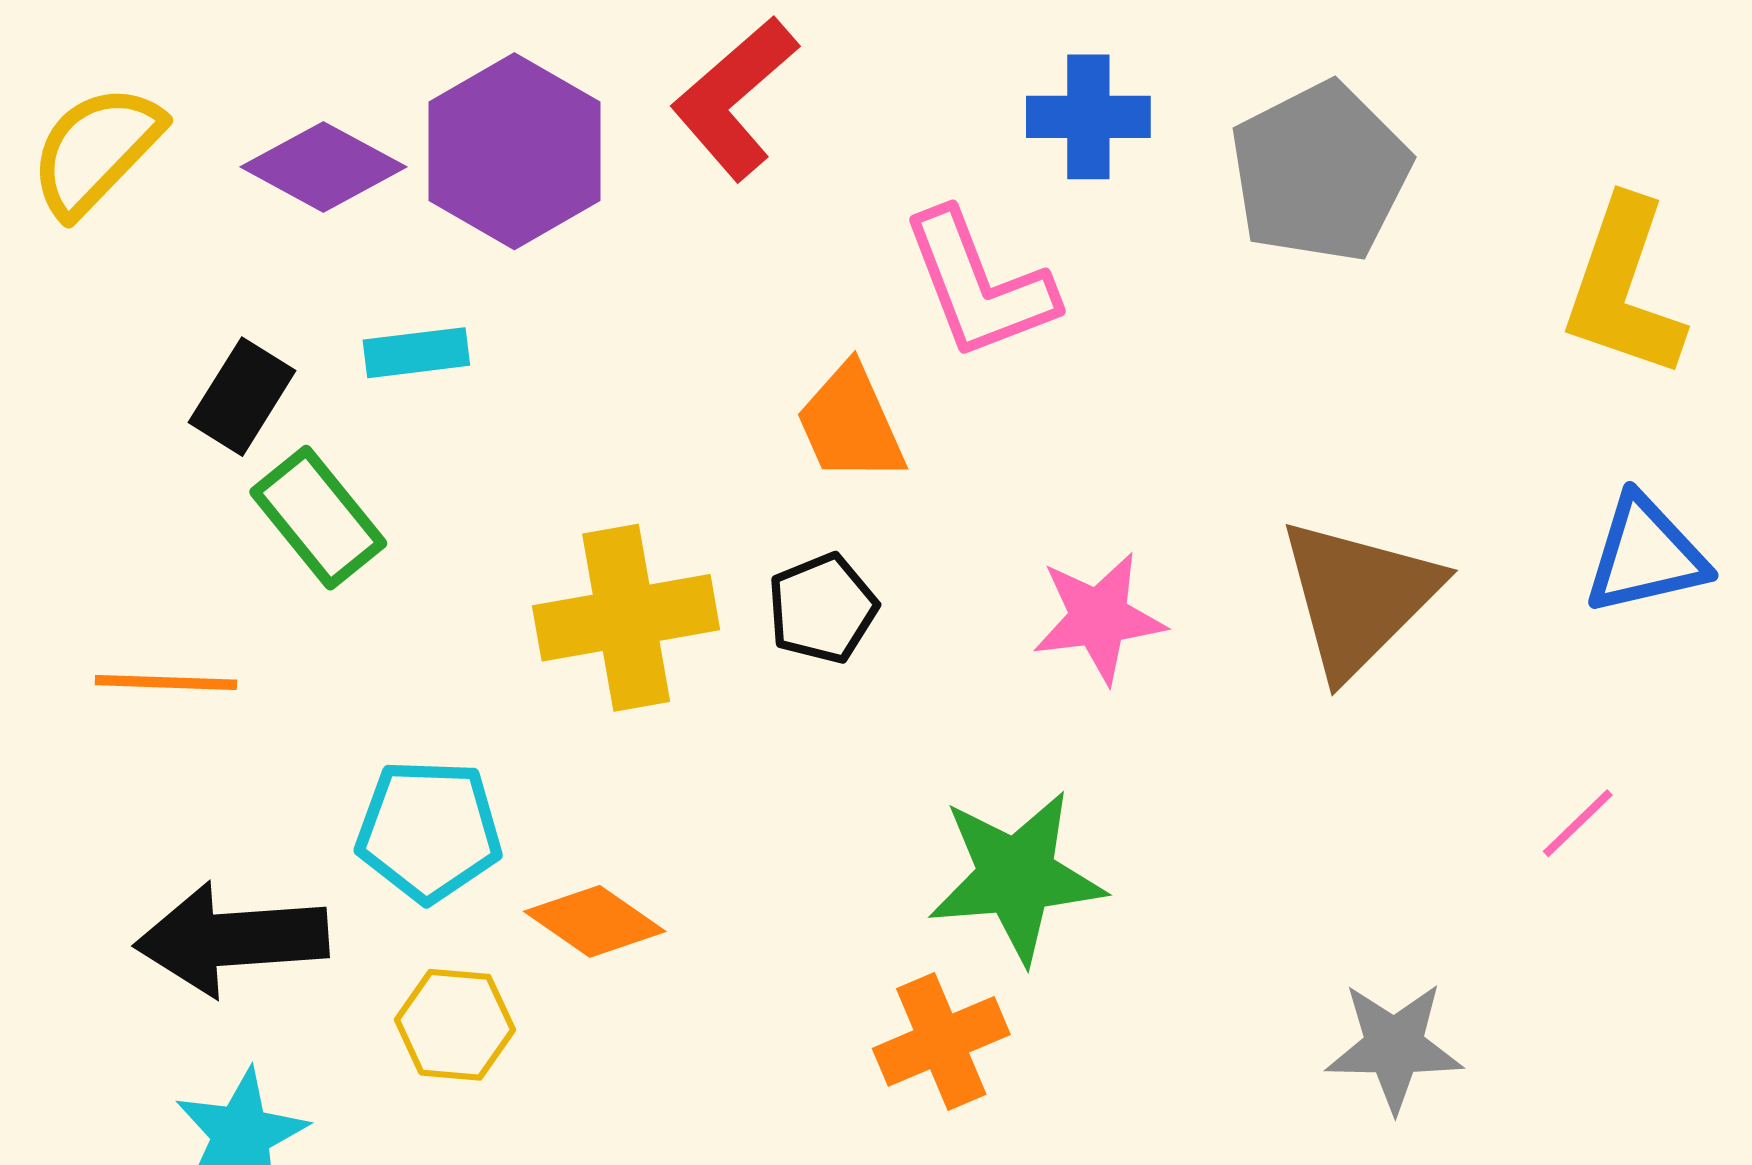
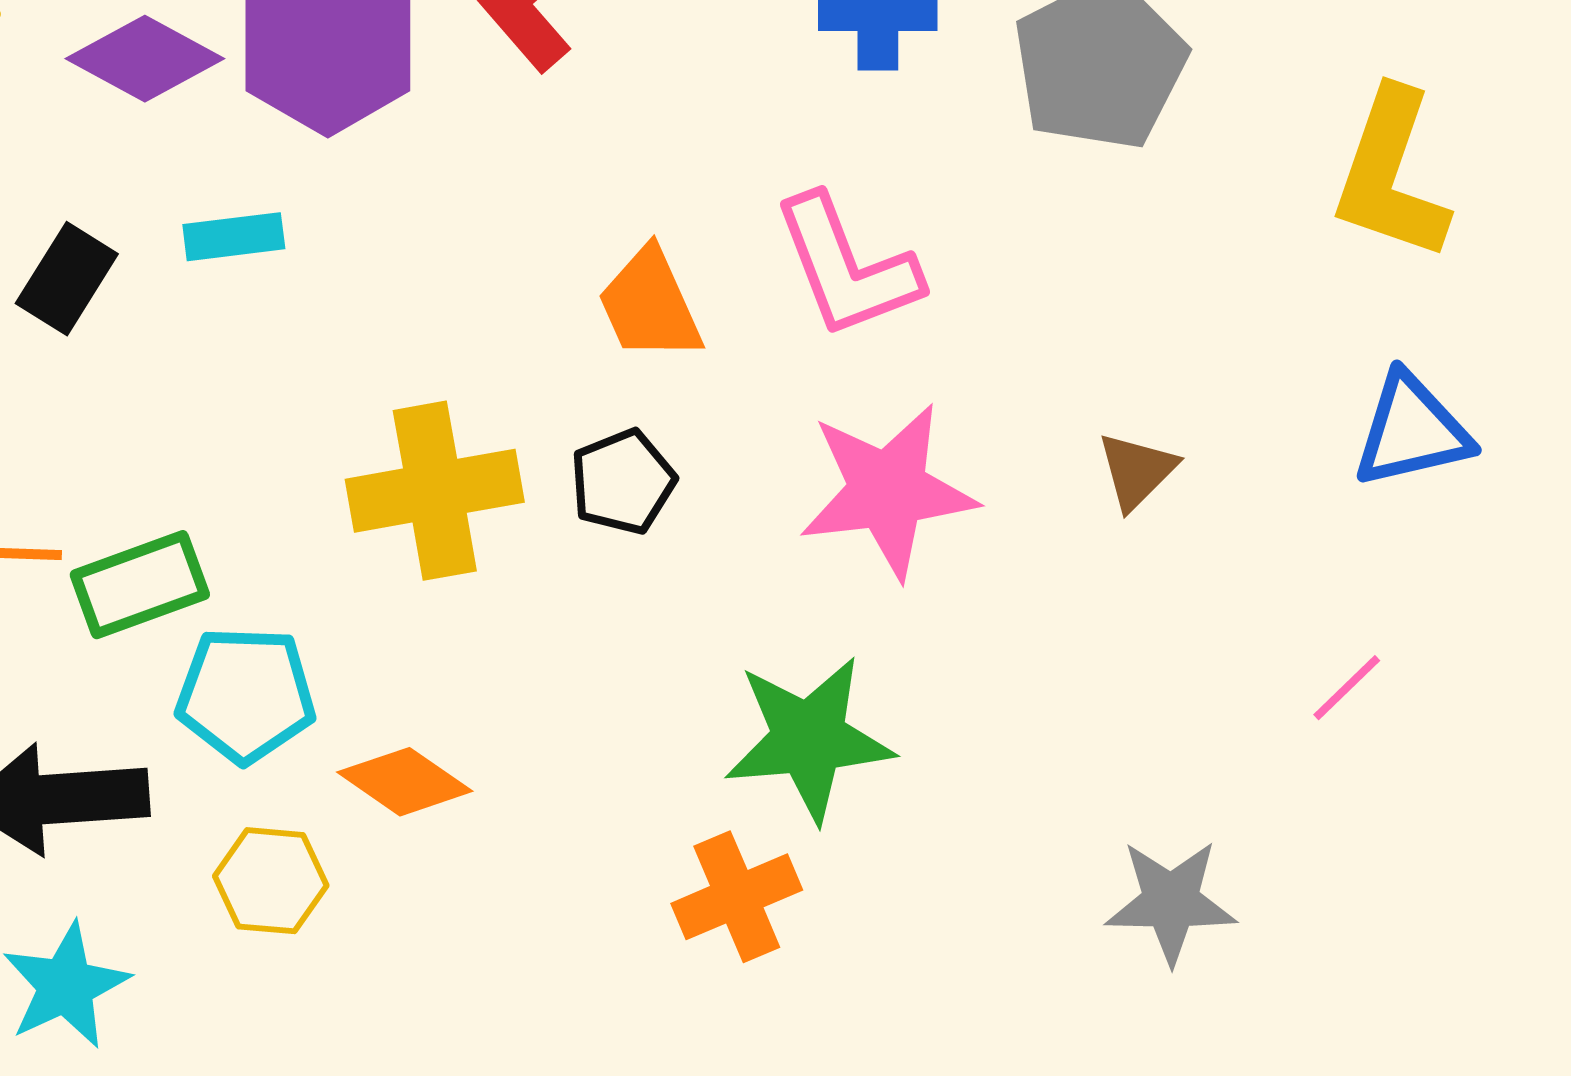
pink L-shape: (979, 285) -> (847, 267), moved
green rectangle: (318, 518) -> (140, 585), moved, turned -71
brown triangle: (1359, 597) -> (1137, 471), size x0.5
pink star: (1099, 618) -> (888, 491), size x1.4

